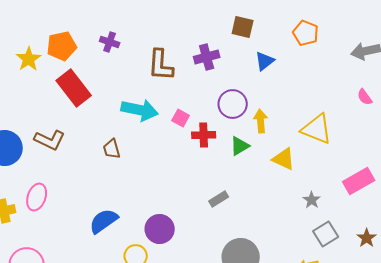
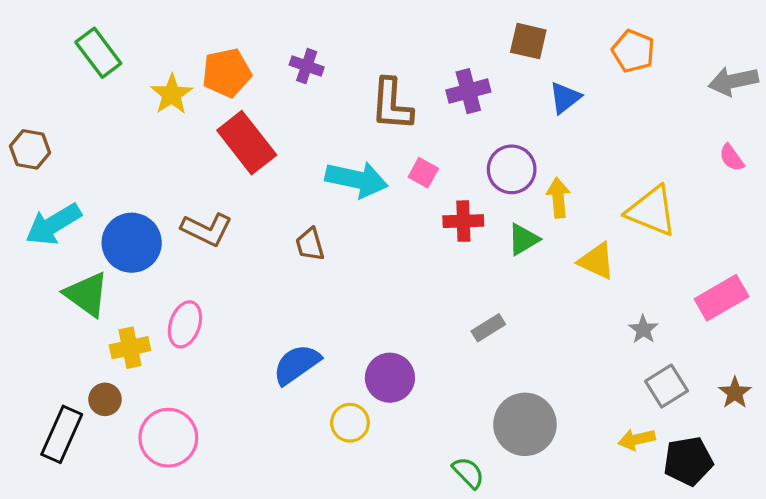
pink square: (181, 118) -> (423, 173), moved

